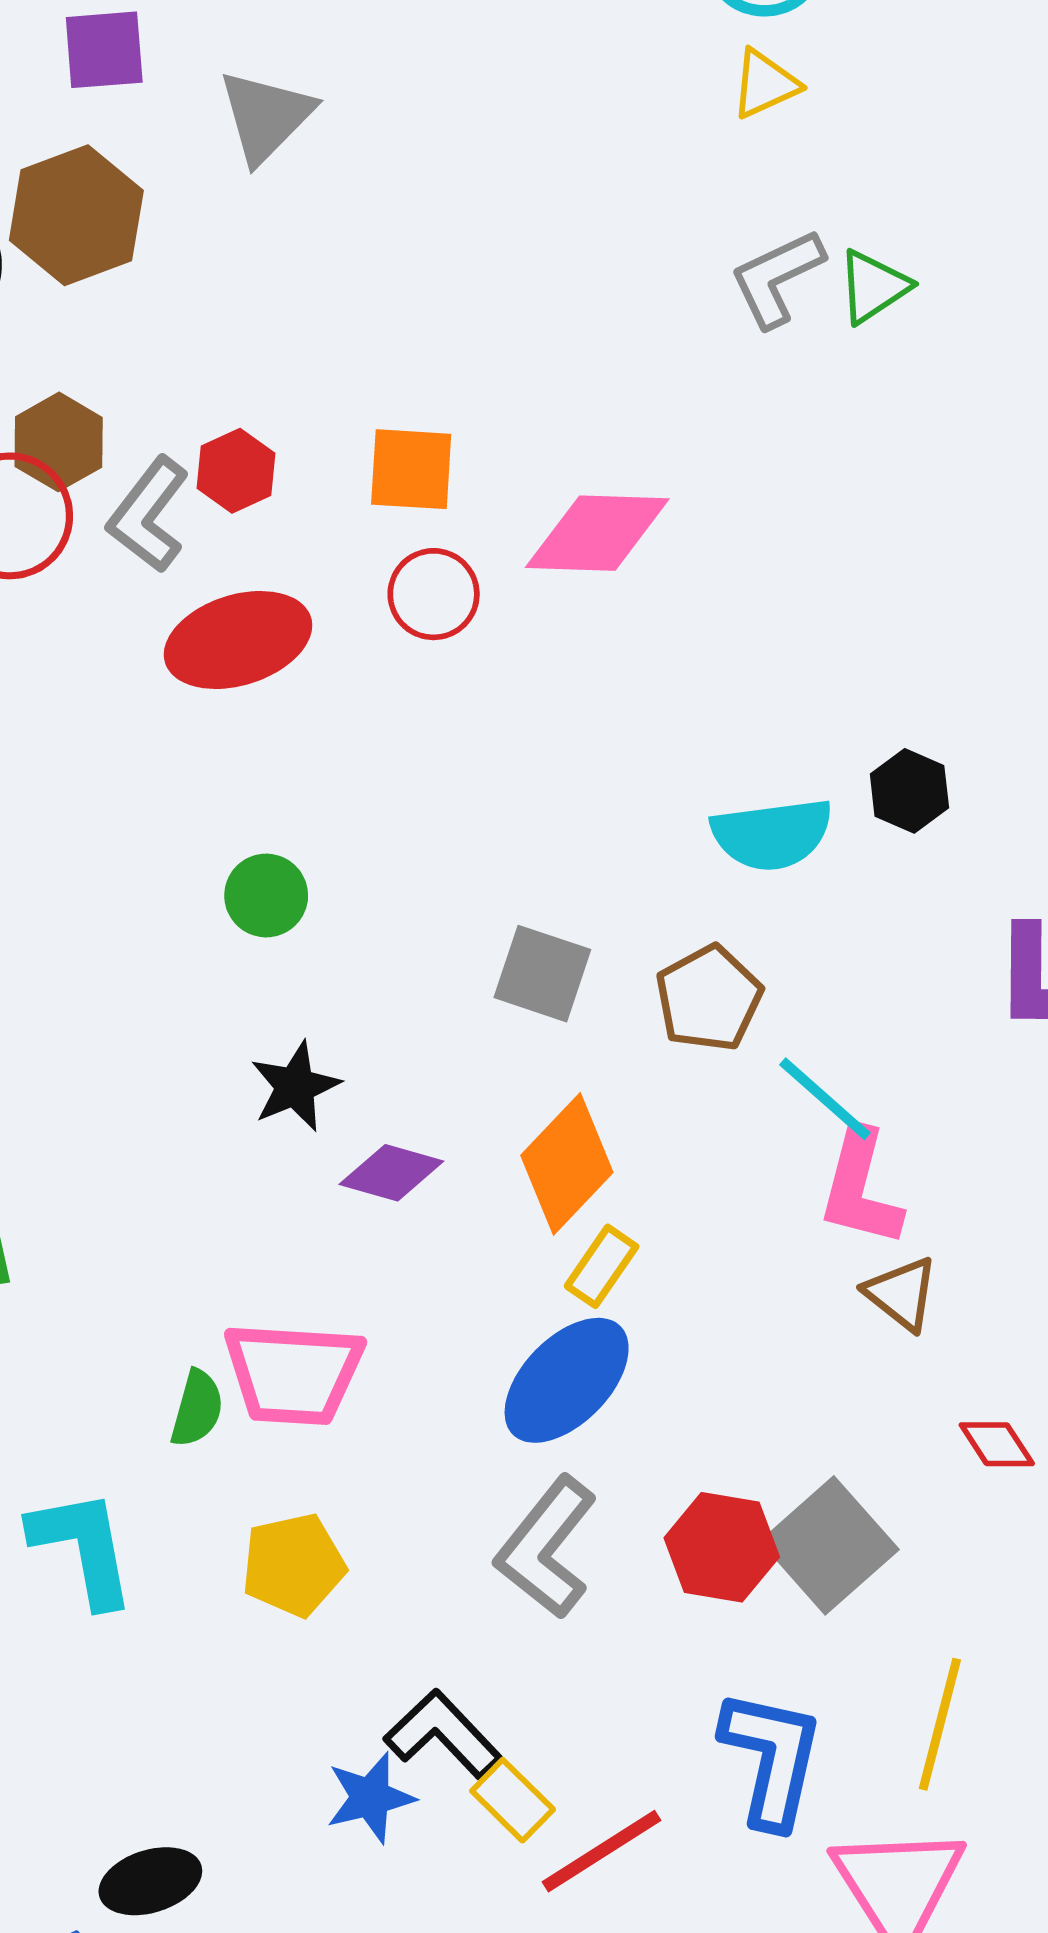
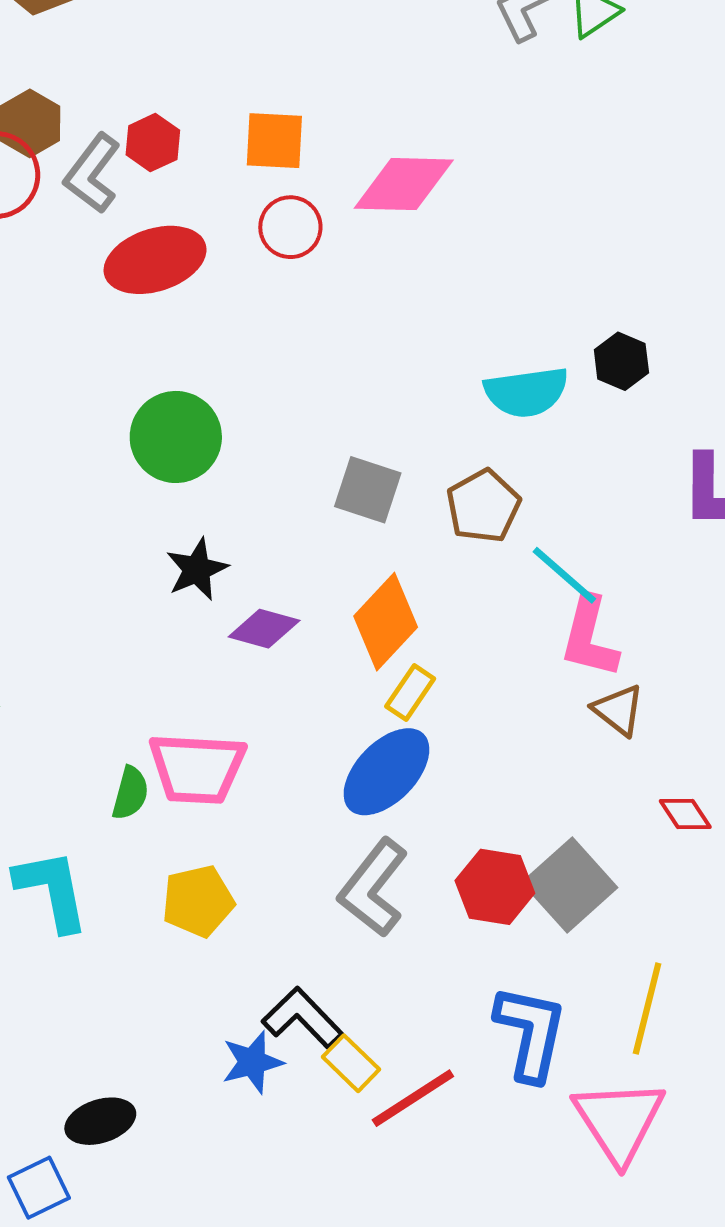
green circle: (266, 896) -> (176, 437), size x1.6

